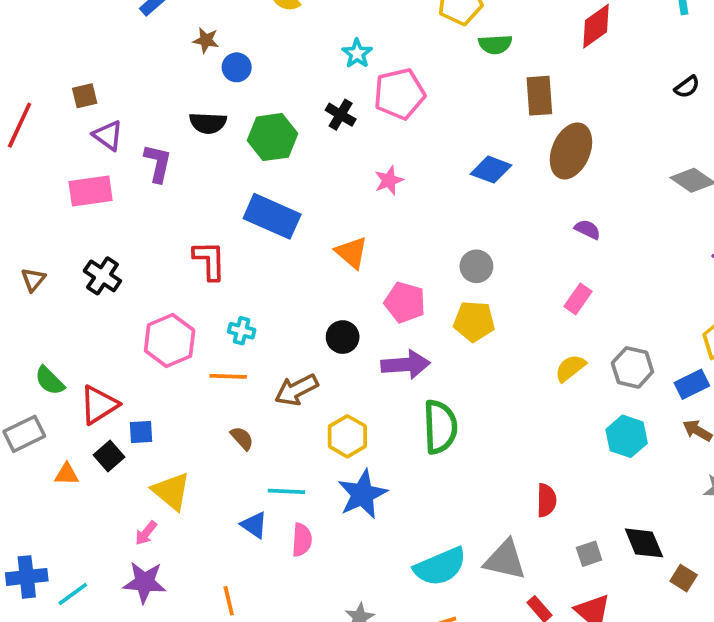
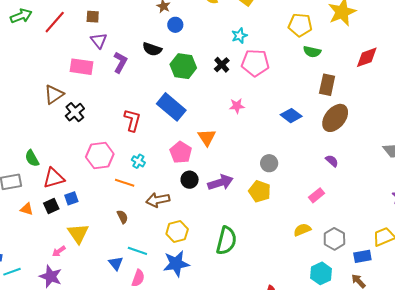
brown triangle: (33, 280) -> (54, 94), moved, size x1.5
pink pentagon: (405, 302) -> (181, 152), moved
purple arrow: (406, 365) -> (220, 182), moved, turned -30
blue square: (141, 432) -> (71, 198), turned -32

